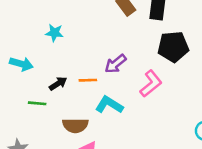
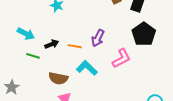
black pentagon: (173, 47) -> (144, 34), turned 30
cyan arrow: (21, 64) -> (26, 34), moved
purple arrow: (115, 64) -> (98, 38), turned -36

